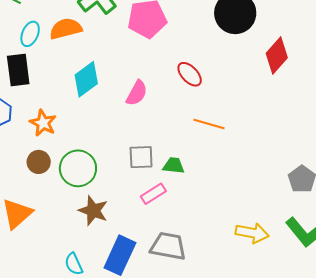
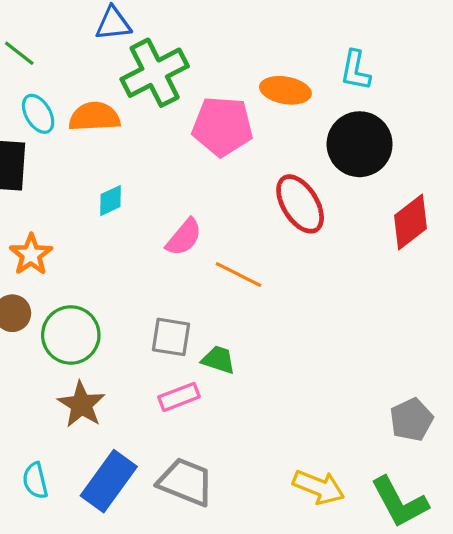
cyan ellipse: (30, 34) -> (38, 114), turned -65
red ellipse: (190, 74) -> (300, 204), moved, size x1.4
cyan diamond: (86, 79) -> (111, 201), size x0.6
orange line: (209, 124) -> (238, 274), moved

